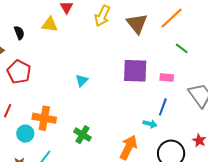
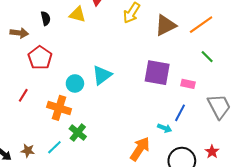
brown triangle: (137, 24) -> (165, 25), turned 35
cyan triangle: (82, 80) -> (102, 75), size x1.5
cyan circle: (25, 134) -> (75, 83), moved
green cross: (83, 135) -> (78, 133), moved

